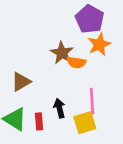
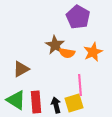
orange star: (99, 44) -> (93, 52), moved
black arrow: (60, 108) -> (56, 105), moved
red rectangle: (39, 121) -> (36, 102), size x1.5

